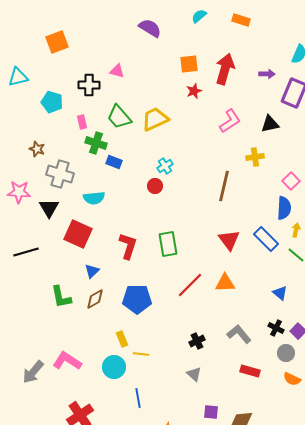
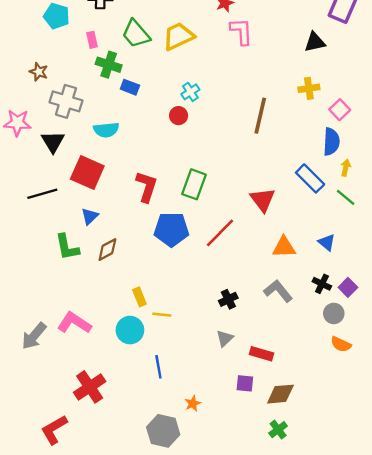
pink L-shape: (230, 121) -> (241, 31), moved, turned -60
yellow cross: (255, 157) -> (309, 88), moved
red triangle: (229, 240) -> (263, 200), moved
green rectangle: (168, 244) -> (194, 184), turned 30
black line: (26, 252) -> (42, 194), moved
blue triangle: (92, 271) -> (90, 216), moved
orange triangle: (225, 283) -> (284, 247), moved
blue pentagon: (137, 299) -> (171, 229), moved
red rectangle: (250, 371) -> (261, 354), moved
gray triangle: (194, 374) -> (225, 338), turned 35

